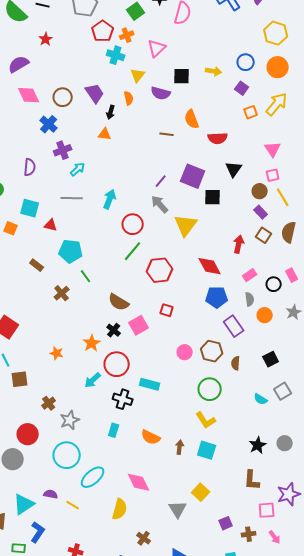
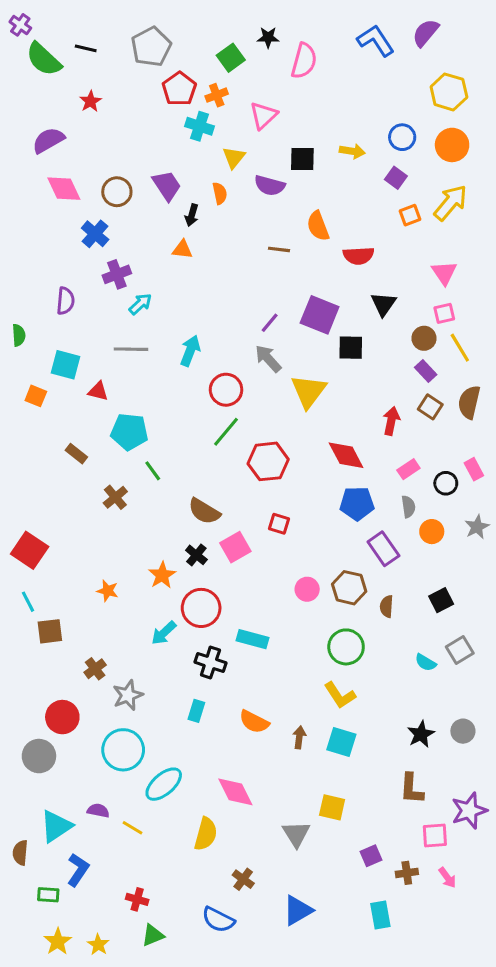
yellow square: (201, 492) -> (332, 807), turned -30

